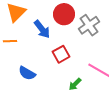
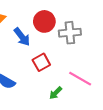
gray cross: (89, 25) -> (70, 33), turned 30

